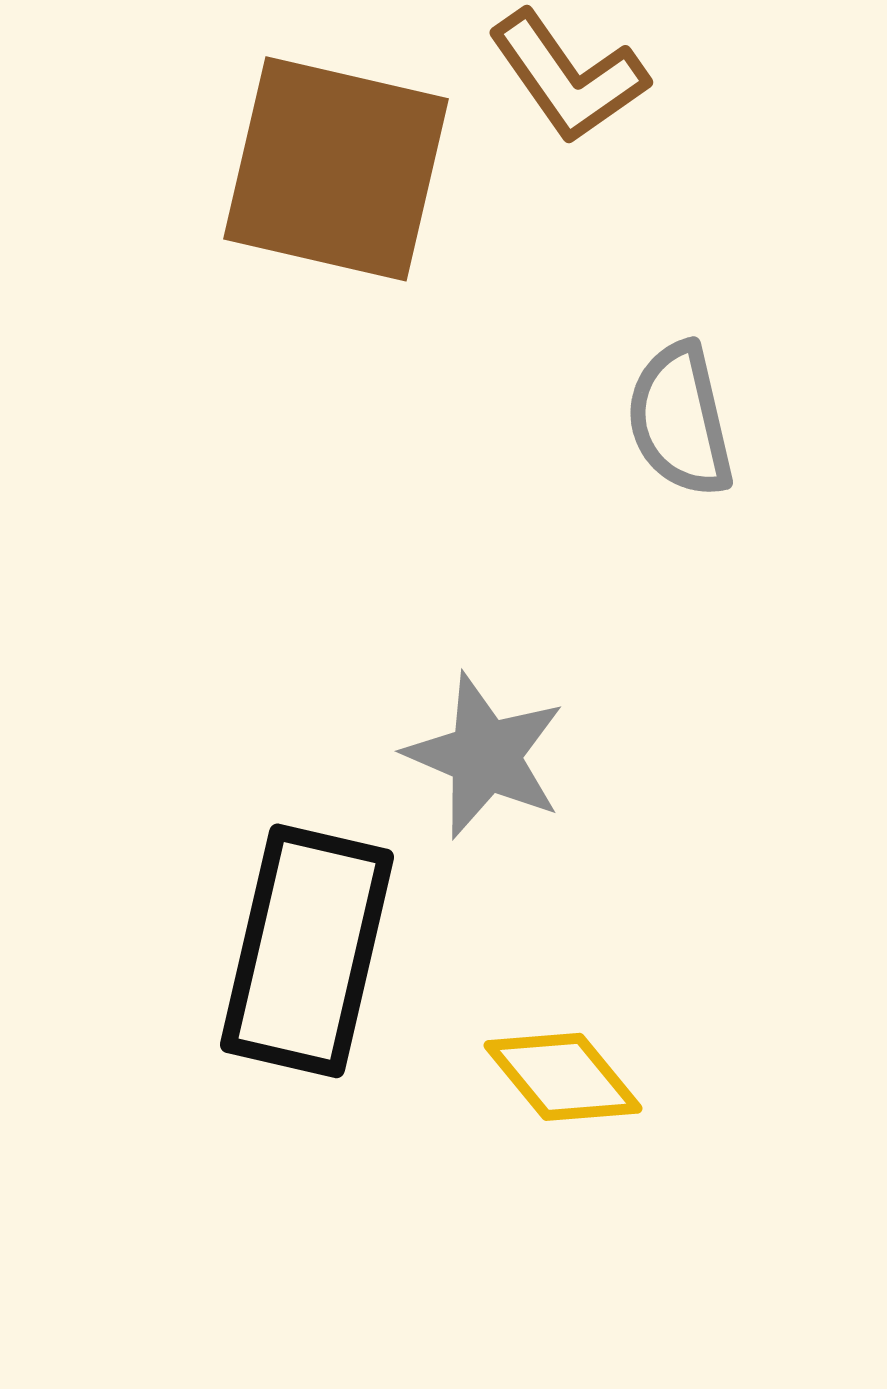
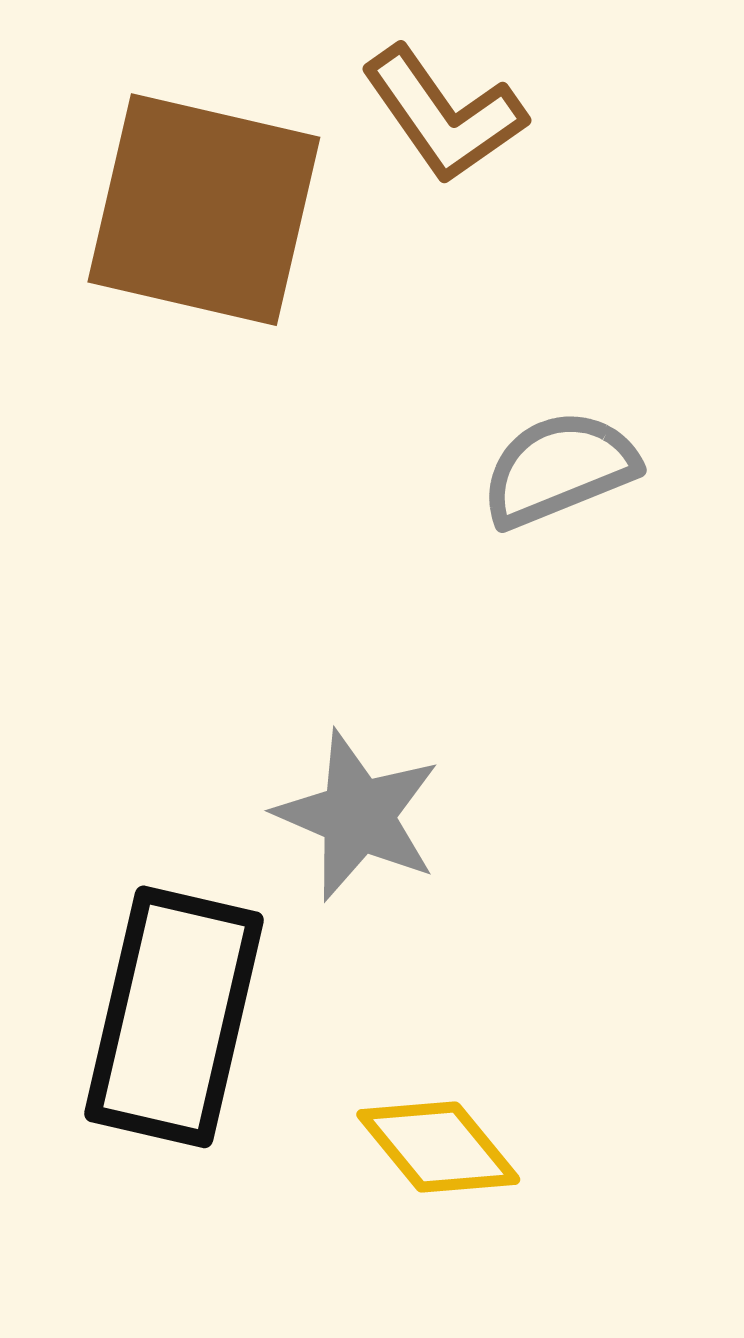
gray semicircle: (680, 420) -> (559, 469), turned 81

